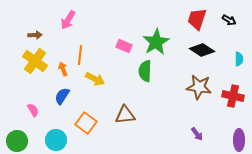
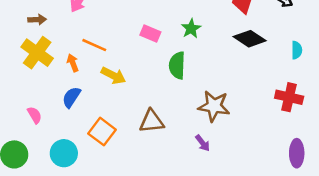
green star: (156, 42) -> (191, 28), size x0.6
orange line: (80, 55) -> (94, 45), turned -72
brown star: (199, 87) -> (214, 106), moved
purple arrow: (197, 134) -> (203, 143), moved

